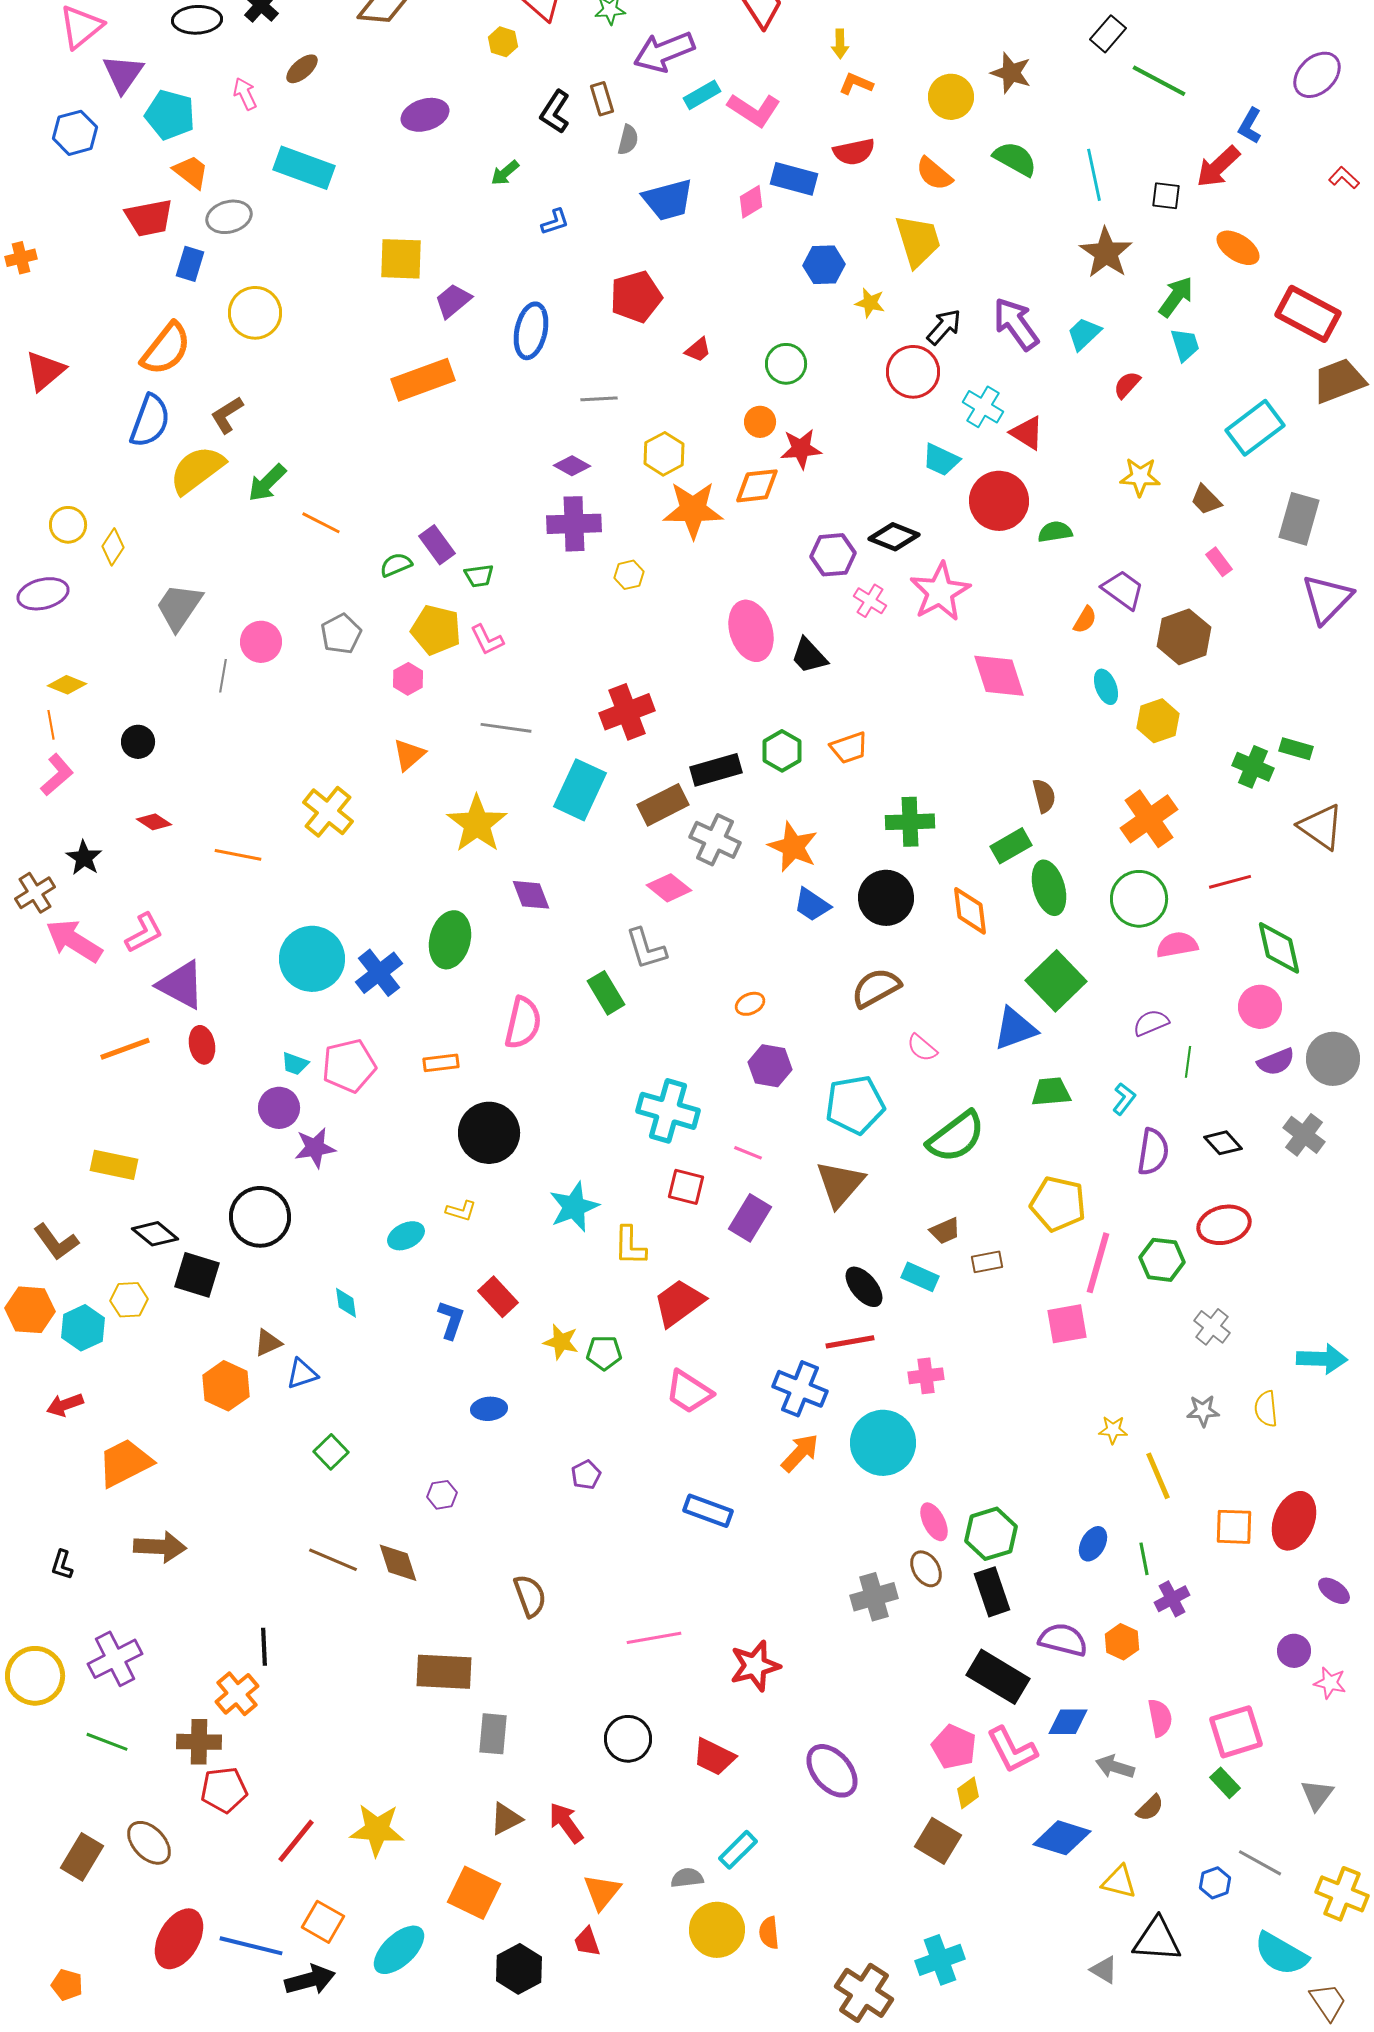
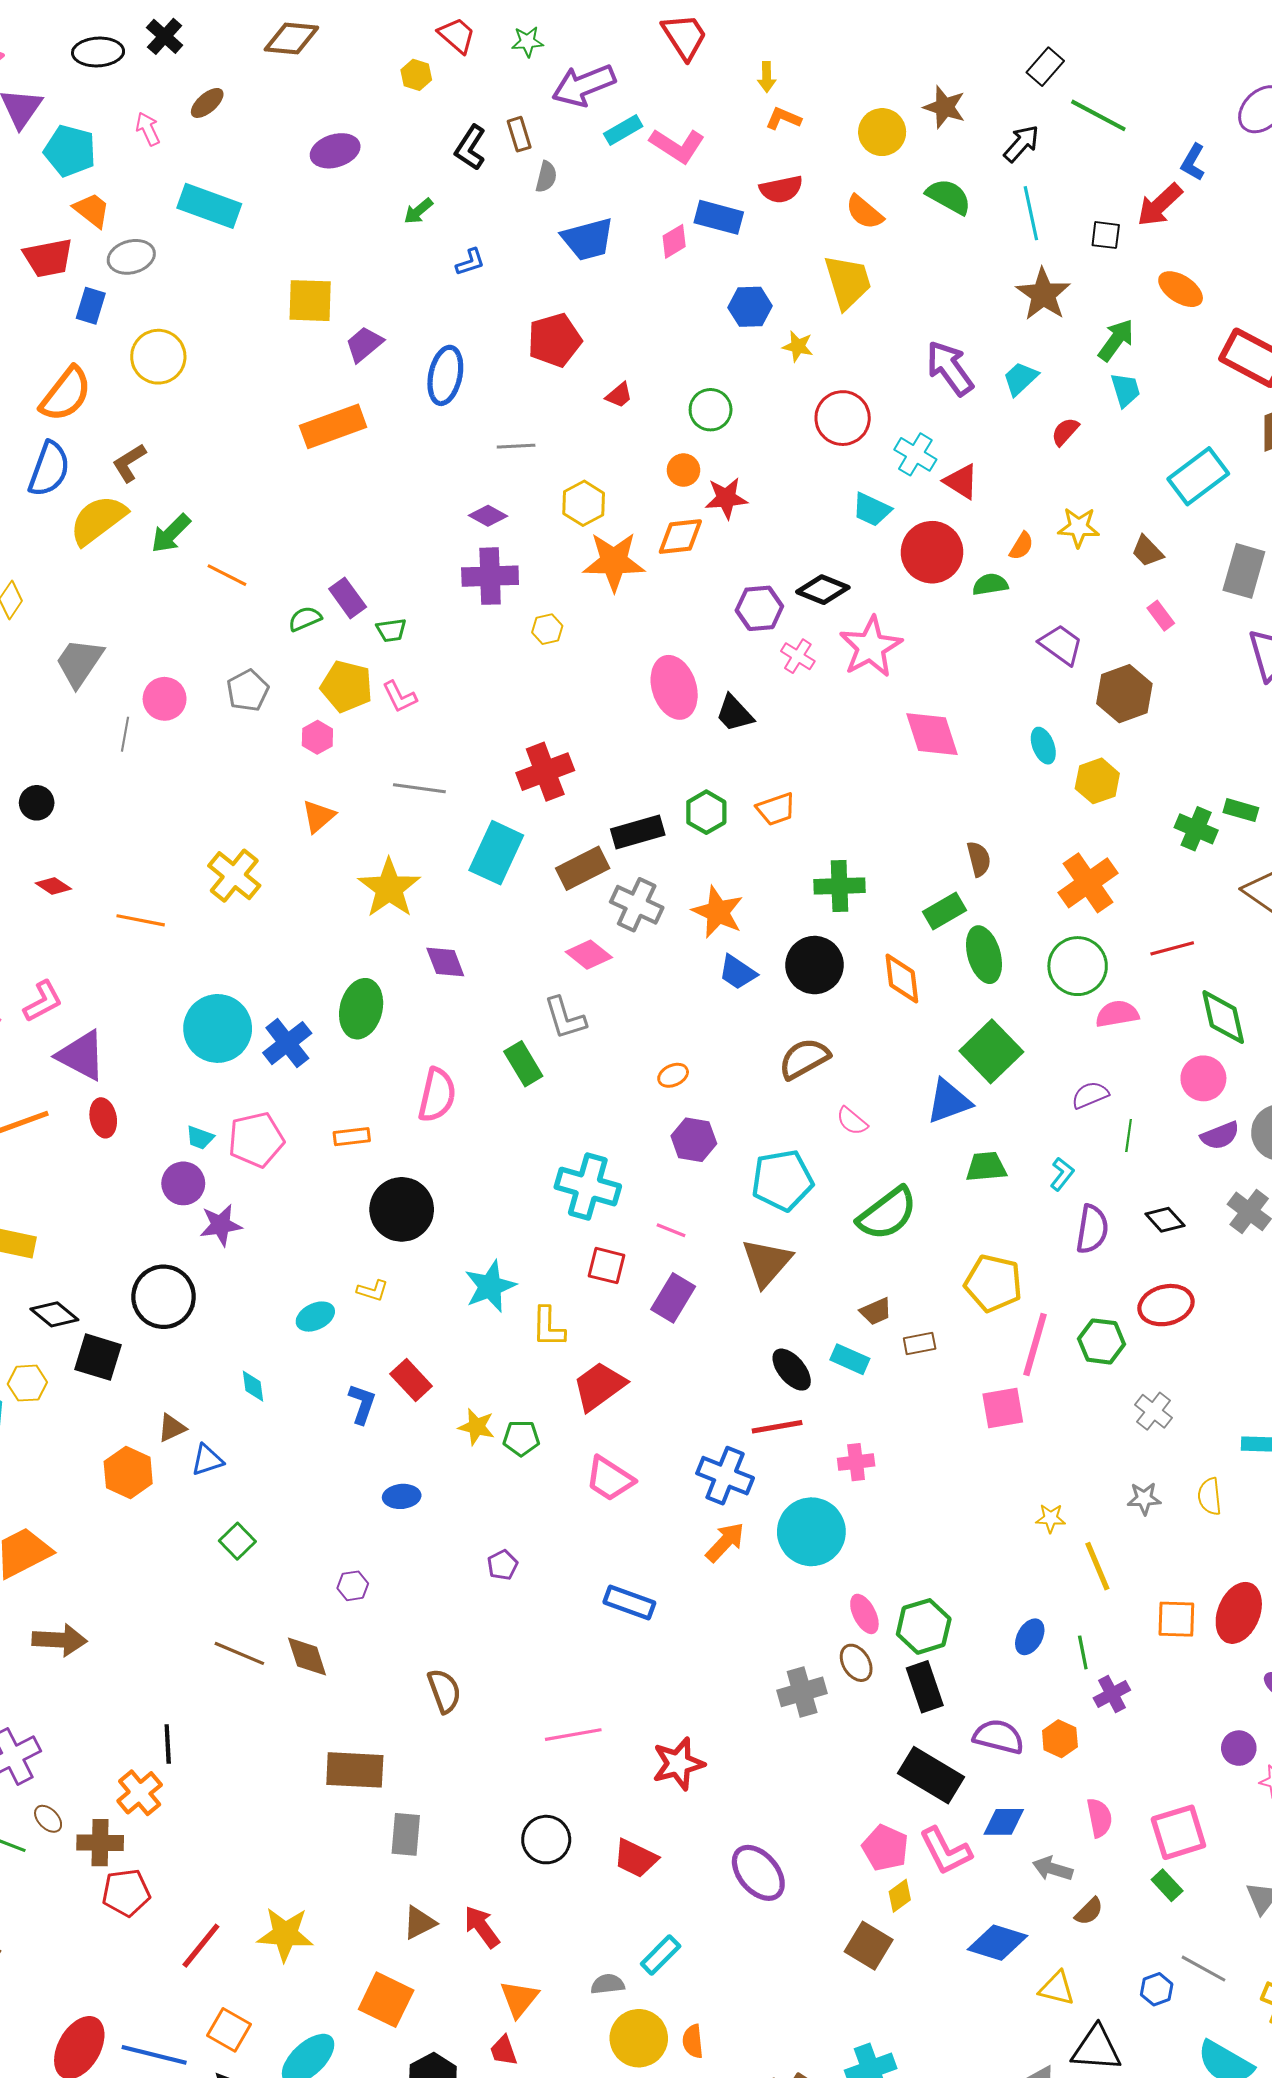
black arrow: (944, 327) -> (1021, 144), moved
orange semicircle: (1085, 620) -> (1021, 546), moved
brown ellipse: (149, 1843) -> (48, 1819), moved, size x0.6

